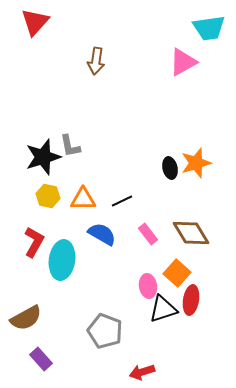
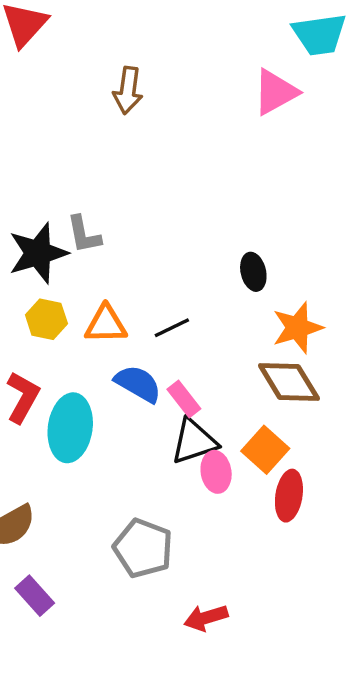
orange star: (196, 163) -> (297, 328), moved
pink rectangle: (148, 234) -> (184, 399), moved
black triangle: (163, 309) -> (194, 441), moved

